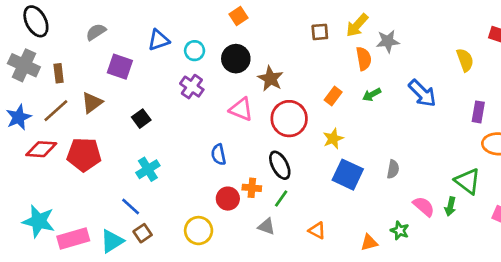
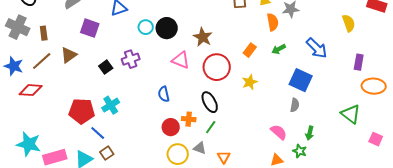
cyan circle: (195, 51) -> (146, 27), moved
black circle: (236, 59) -> (167, 28), moved
purple cross: (192, 87) -> (131, 59), moved, turned 36
blue star: (19, 117) -> (14, 66), turned -30
red pentagon: (84, 155) -> (82, 111), moved
blue square: (348, 175) -> (301, 80), moved
pink semicircle: (424, 207) -> (279, 132), moved
green arrow: (450, 207) -> (310, 133), moved
yellow circle: (199, 231) -> (178, 154), moved
orange triangle: (317, 231) -> (224, 157), moved, turned 32

